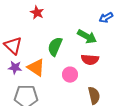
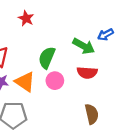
blue arrow: (106, 18) -> (106, 35), moved
pink circle: (70, 75) -> (55, 81), moved

